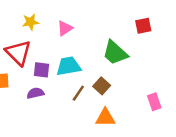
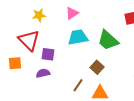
pink triangle: (65, 28) -> (72, 13), moved
cyan trapezoid: (68, 66) -> (78, 37), moved
brown line: (78, 93) -> (78, 85), moved

